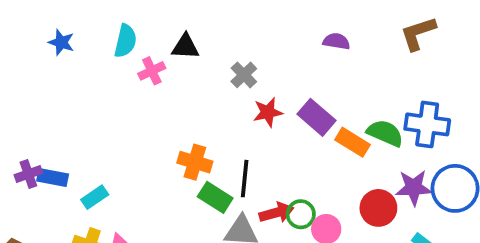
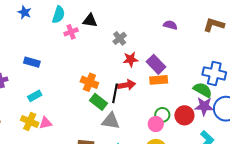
brown L-shape: (418, 33) -> (214, 25), turned 30
green semicircle: (385, 133) -> (203, 90), moved
orange rectangle: (353, 142) -> (159, 80), moved, turned -42
blue rectangle: (53, 177) -> (32, 62), moved
red arrow: (276, 213) -> (126, 85), moved
green circle: (301, 214) -> (162, 115), moved

